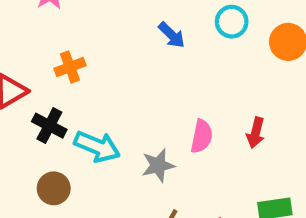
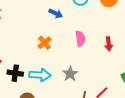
orange cross: (70, 67) -> (45, 43), moved
pink semicircle: (202, 136) -> (80, 39), moved

